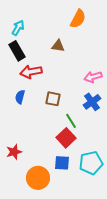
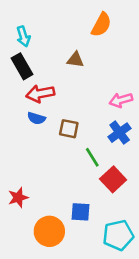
cyan arrow: (18, 28) -> (23, 36), turned 133
blue semicircle: (20, 97) -> (36, 118), moved, turned -88
red square: (66, 138) -> (113, 179), moved
cyan pentagon: (91, 163) -> (118, 235), moved

